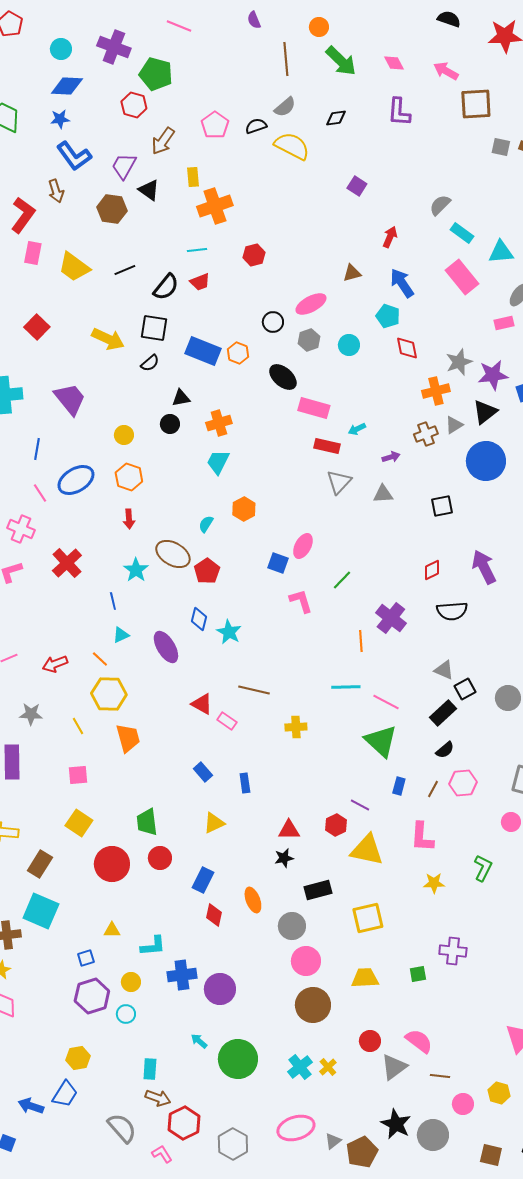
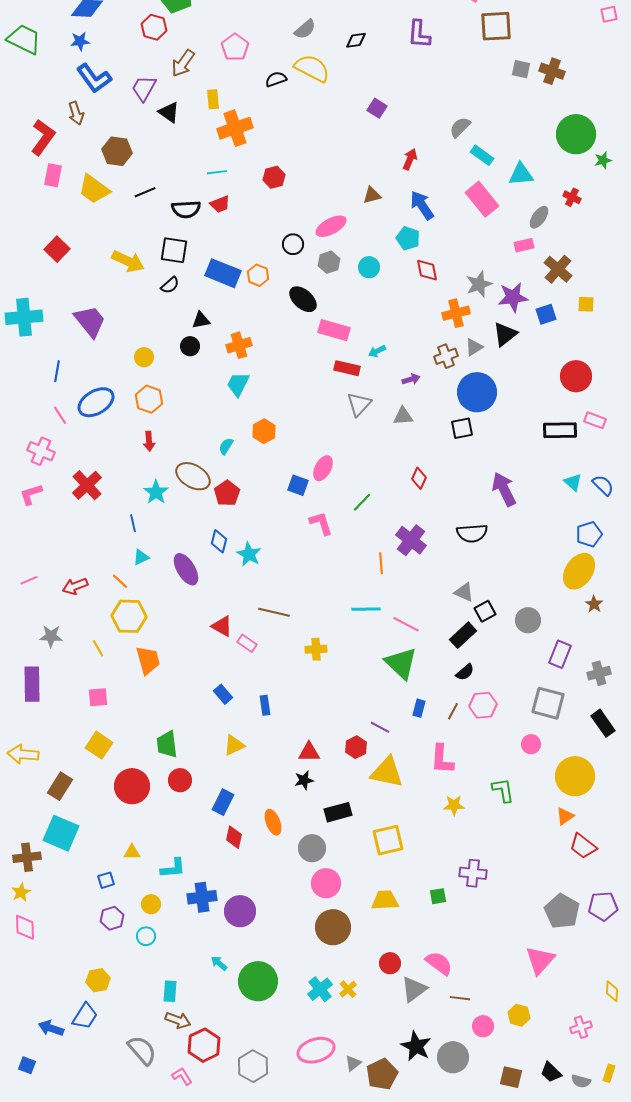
black semicircle: (256, 126) -> (276, 79), moved
brown hexagon: (112, 209) -> (117, 151), moved
black semicircle: (166, 287) -> (186, 209), turned 48
blue circle: (486, 461) -> (477, 392), moved
red diamond: (432, 570) -> (419, 478), moved, turned -40
green L-shape: (483, 868) -> (503, 790), turned -36
purple hexagon: (92, 996) -> (112, 918), size x0.7

